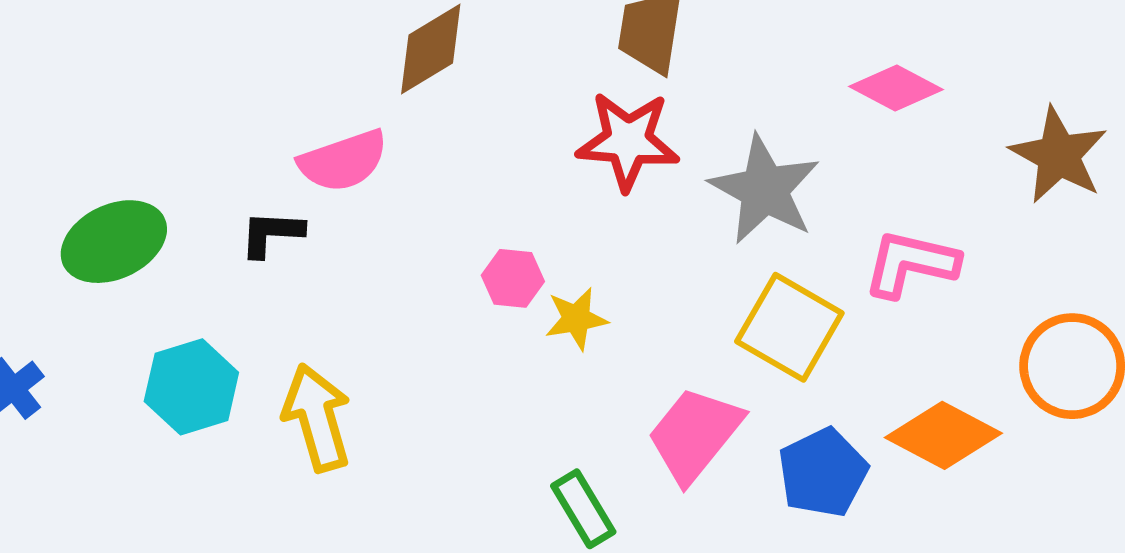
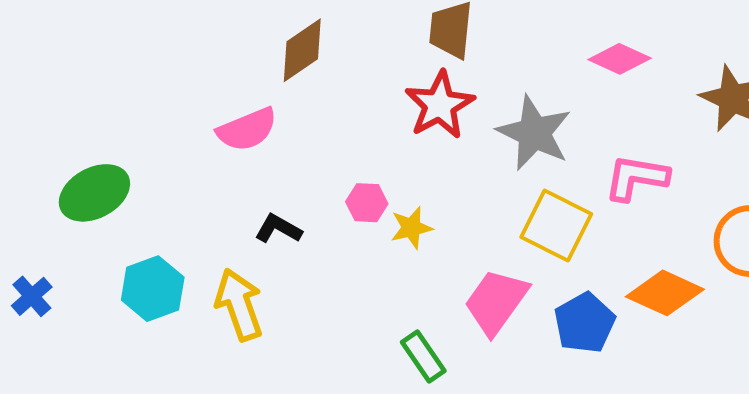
red star: (628, 141) -> (440, 105), turned -30
black L-shape: (272, 234) -> (278, 229), moved, turned 30

